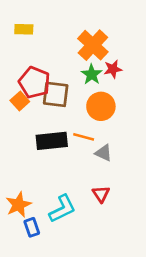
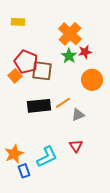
orange circle: (101, 106) -> (92, 80), moved
orange line: (84, 137) -> (63, 103), turned -49
gray triangle: (104, 153) -> (78, 115), turned -48

